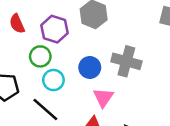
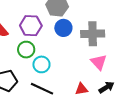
blue circle: (90, 67) -> (63, 28), moved
pink triangle: (103, 98) -> (99, 62), moved

